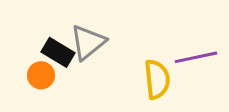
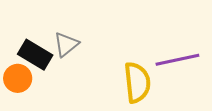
gray triangle: (88, 42) -> (66, 44), size x0.7

